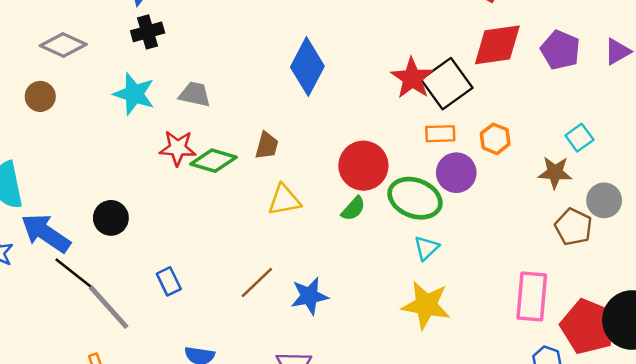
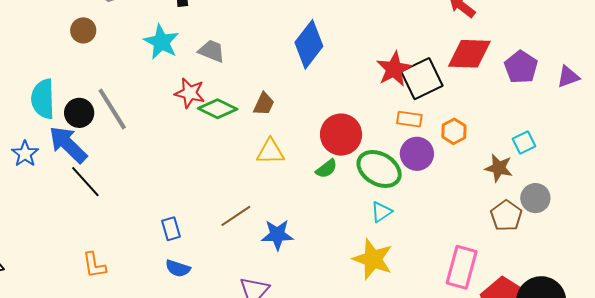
black circle: (111, 218) -> (79, 113), moved
blue rectangle: (169, 281) -> (171, 229), moved
gray line: (109, 307) -> (112, 109), moved

